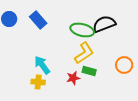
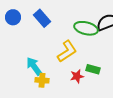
yellow L-shape: (84, 53) -> (67, 51), moved
cyan arrow: (42, 65) -> (34, 66), moved

